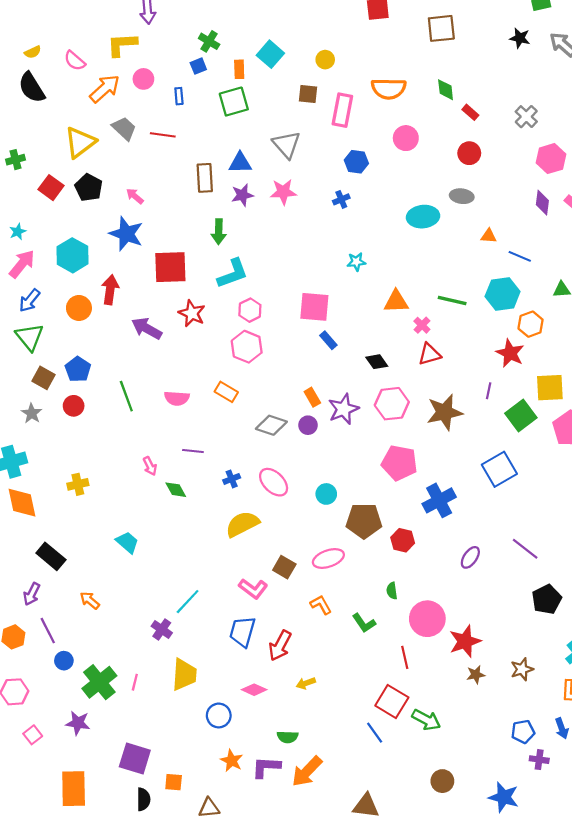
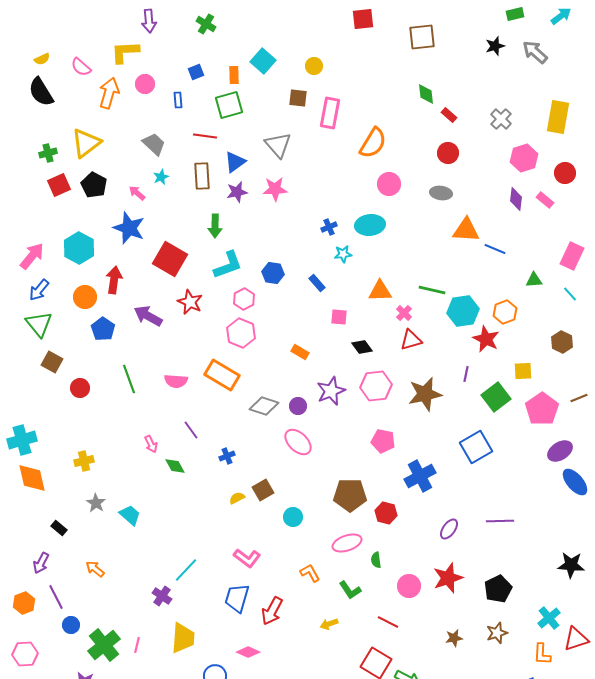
black star: (520, 38) -> (495, 46), turned -30
green cross: (209, 41) -> (206, 24), moved
orange arrow: (105, 89) -> (109, 93), turned -32
orange semicircle: (389, 89) -> (373, 143), moved, turned -60
gray trapezoid: (124, 128) -> (154, 144), moved
red line: (163, 135) -> (205, 136), moved
pink circle: (406, 138) -> (389, 184), moved
green cross: (16, 160) -> (48, 153), moved
blue hexagon: (356, 162) -> (273, 273), moved
blue triangle: (240, 163) -> (235, 162), turned -35
red square: (51, 188) -> (59, 185), turned 30
blue cross: (341, 199) -> (329, 227), moved
cyan ellipse: (423, 217) -> (370, 225), moved
cyan star: (18, 232) -> (161, 177), moved
orange triangle: (489, 236) -> (466, 230), size x1.8
red square: (170, 267) -> (170, 259), turned 32
cyan hexagon: (503, 294) -> (463, 311), moved
pink square: (314, 307) -> (339, 317), moved, size x0.6
blue rectangle: (328, 340) -> (317, 283), moved
blue pentagon: (78, 369) -> (103, 329), moved
yellow square: (550, 388) -> (523, 371), size x0.7
orange rectangle: (226, 392) -> (222, 375), size x1.6
orange rectangle: (312, 397) -> (300, 352), moved, turned -30
gray star: (32, 413) -> (96, 503), moved
purple line: (193, 451) -> (191, 430), turned 48
pink pentagon: (399, 463) -> (383, 441), size x0.7
pink ellipse: (274, 482) -> (298, 442), moved
cyan circle: (326, 494) -> (293, 517), moved
yellow semicircle: (242, 524) -> (237, 498), size x0.5
purple line: (525, 549) -> (500, 521), turned -40
black rectangle: (51, 556) -> (59, 528), size x0.6
pink ellipse: (328, 559) -> (347, 543), moved
brown square: (284, 567) -> (263, 490), moved, turned 30
black pentagon: (547, 599) -> (498, 589), moved
pink circle: (427, 619) -> (409, 586), size x0.7
red star: (465, 641) -> (448, 578), moved
red line: (405, 657) -> (388, 622), turned -50
yellow arrow: (306, 683) -> (329, 624), moved

